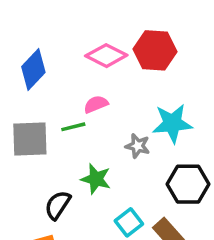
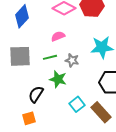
green line: (73, 127) -> (50, 57), moved
gray star: (138, 146) -> (72, 60), moved

